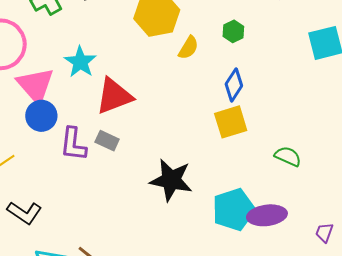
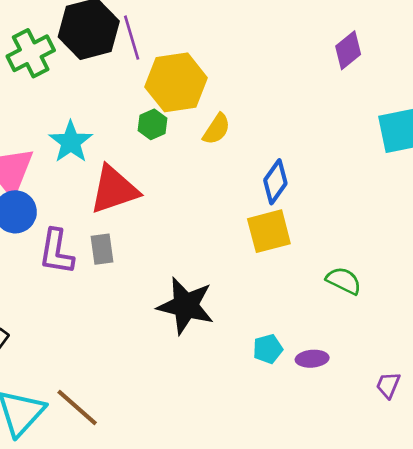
green hexagon: (233, 31) -> (152, 124), moved
gray rectangle: (107, 141) -> (102, 249), turned 55
cyan pentagon: (234, 210) -> (268, 349), size x0.5
purple ellipse: (267, 215) -> (312, 359), size x0.6

